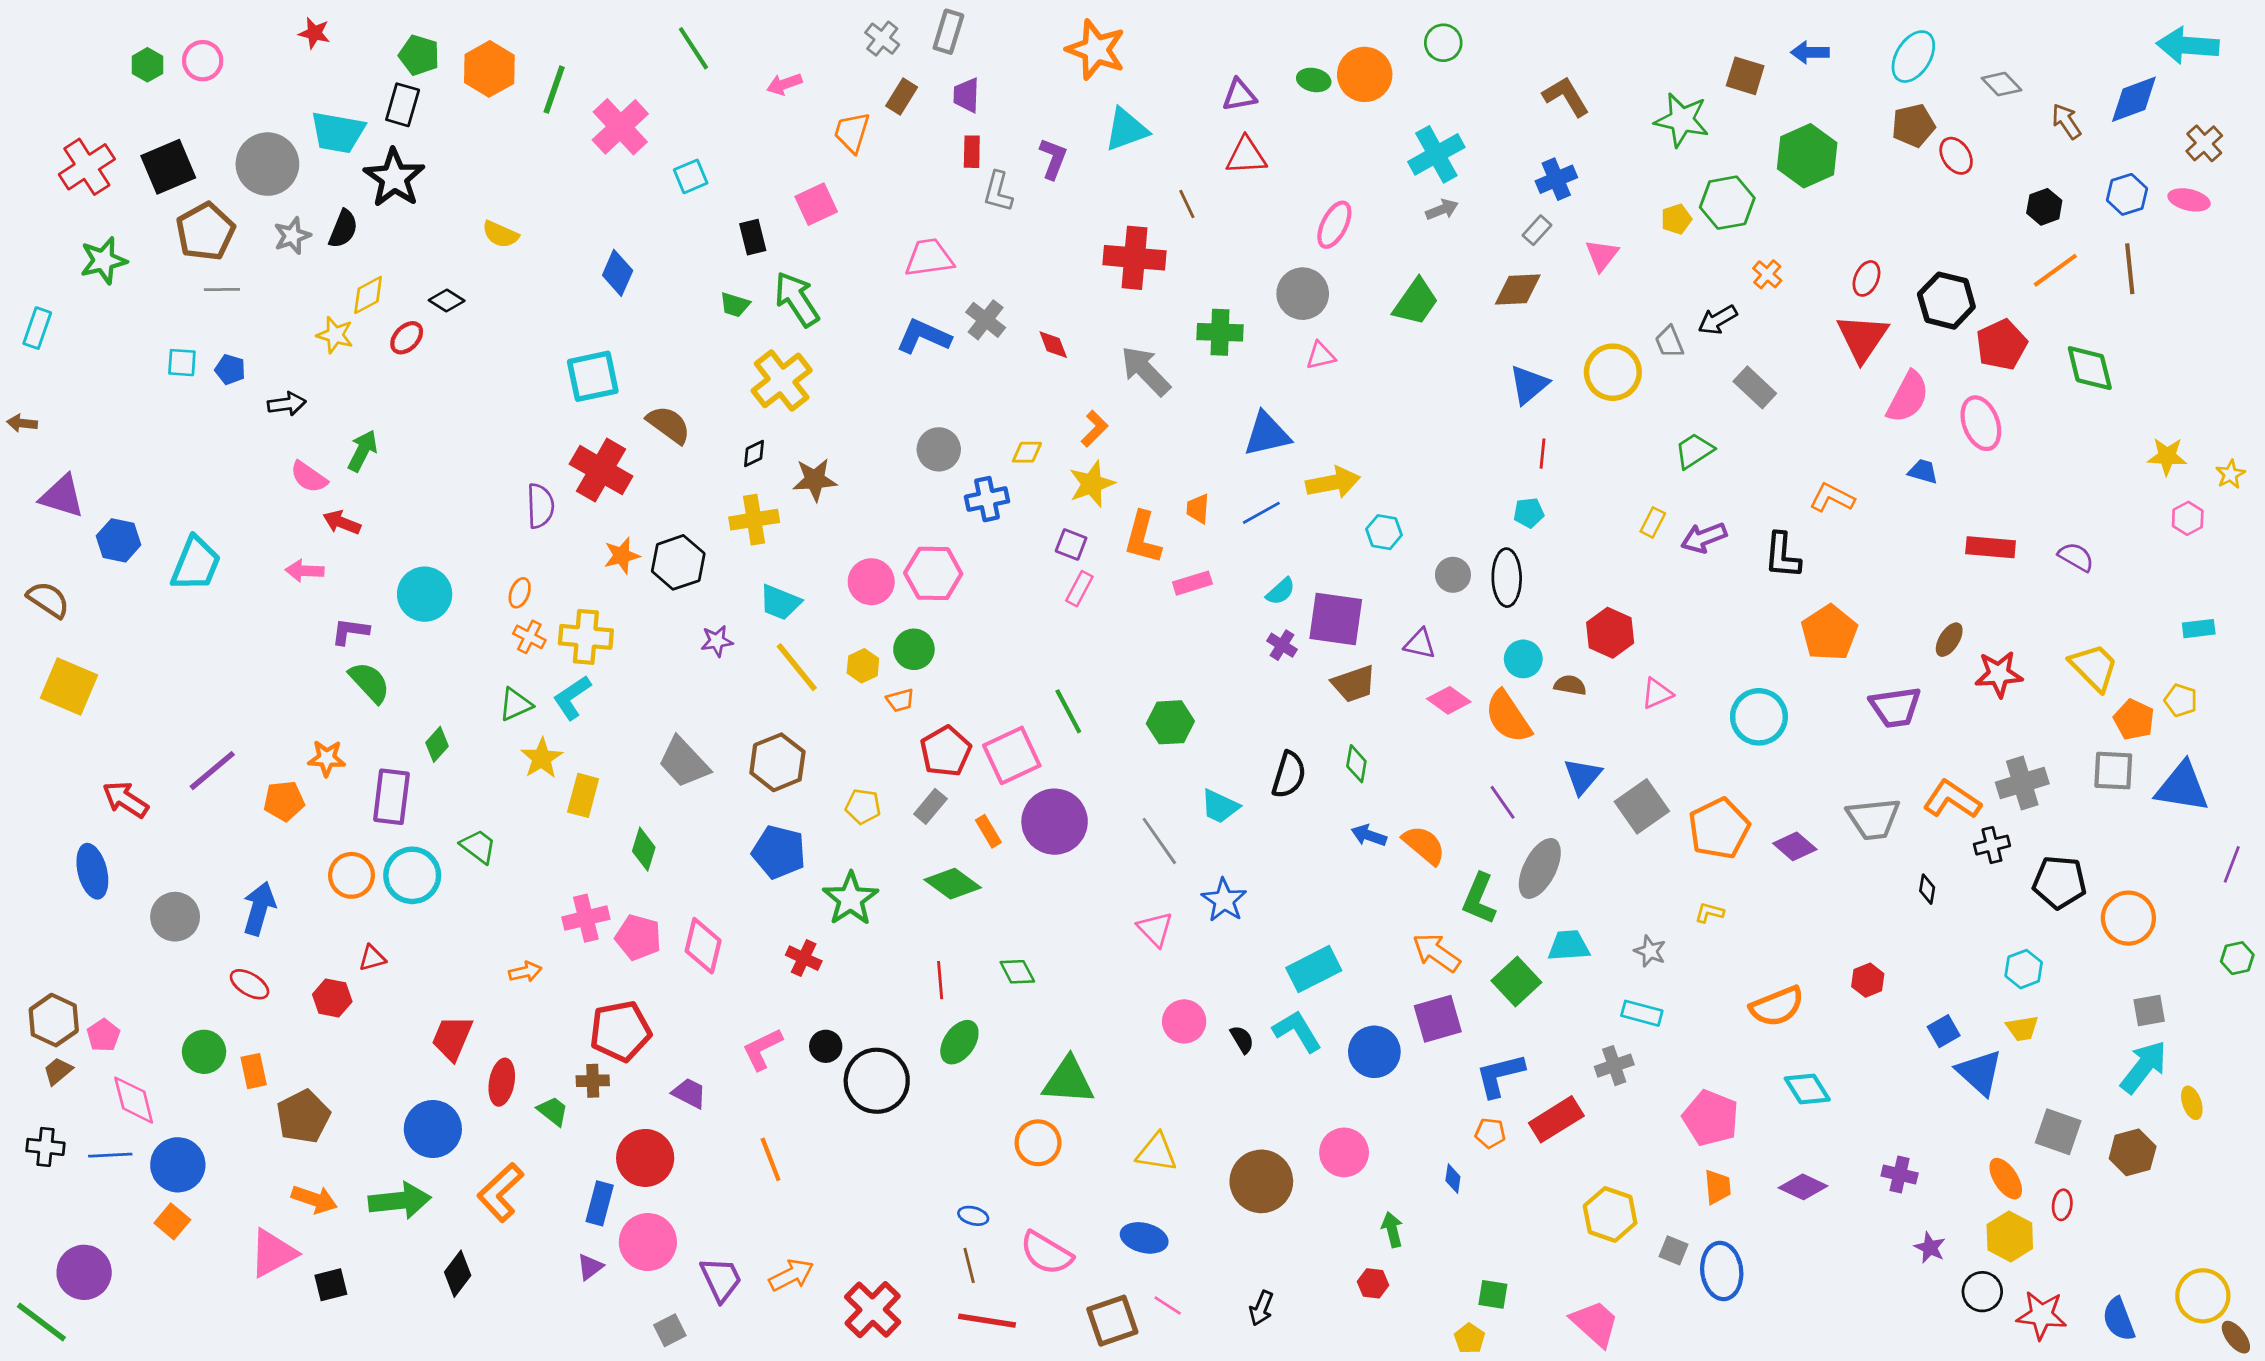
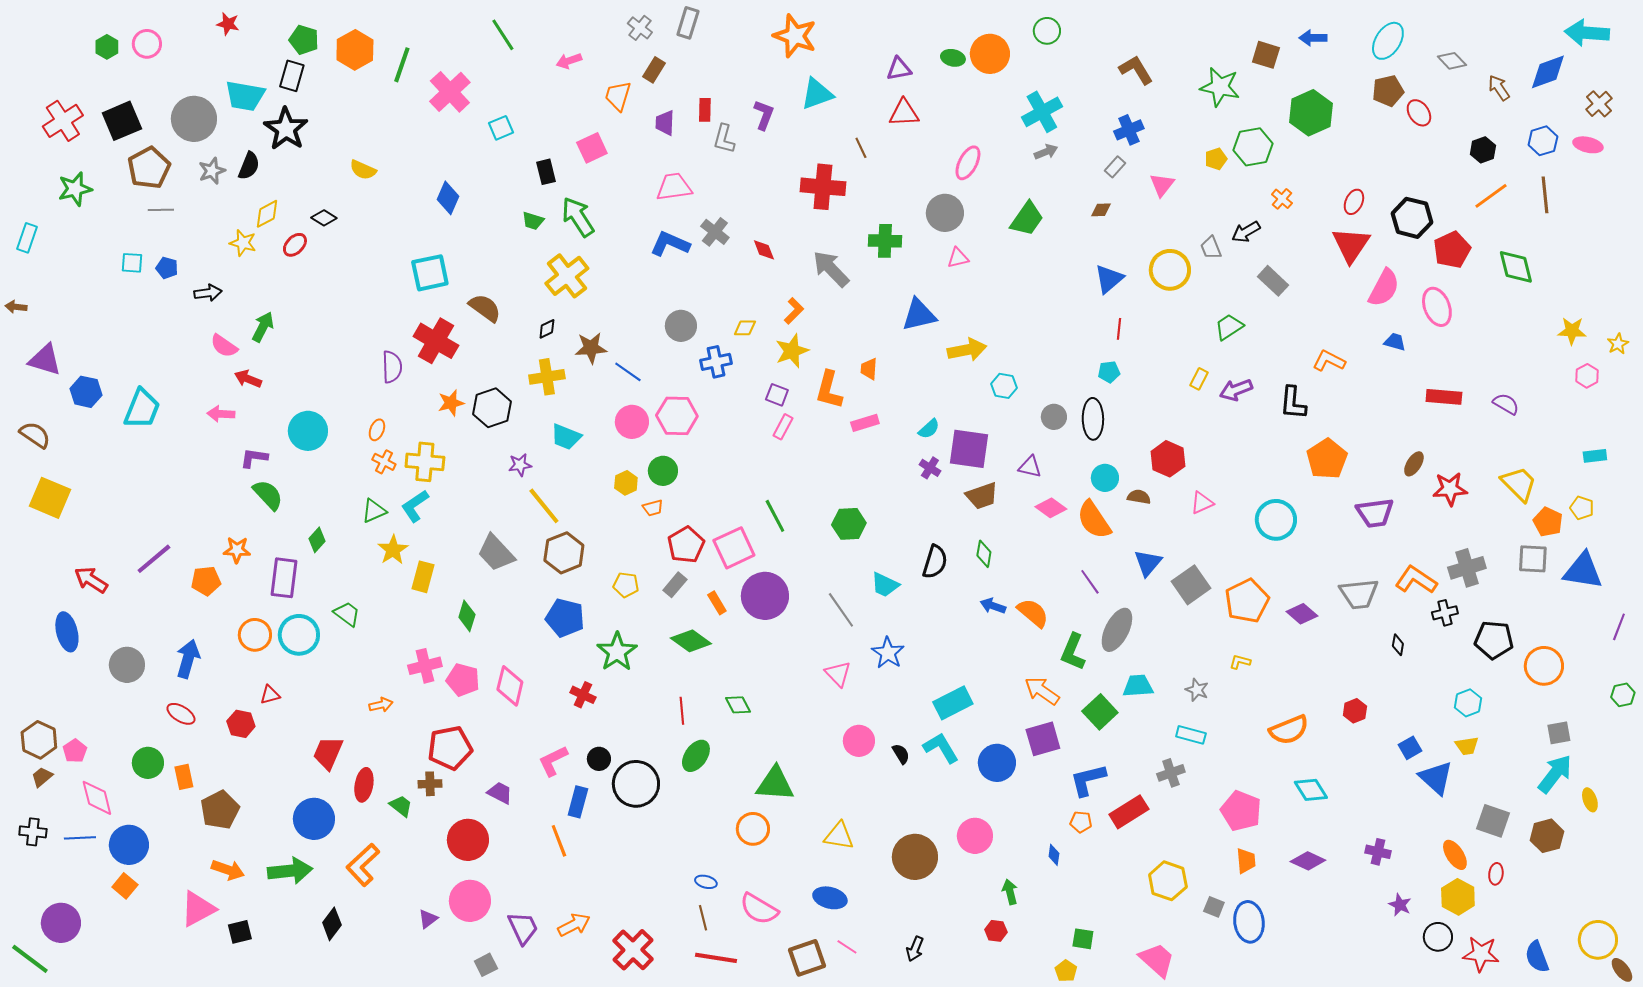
purple trapezoid: (966, 95) -> (665, 123), moved
brown diamond: (1518, 289) -> (1101, 210), size x0.6
blue line: (1261, 513) -> (628, 372), moved, turned 64
yellow line: (797, 667) -> (544, 506), moved
blue rectangle: (600, 1203) -> (578, 802), moved

